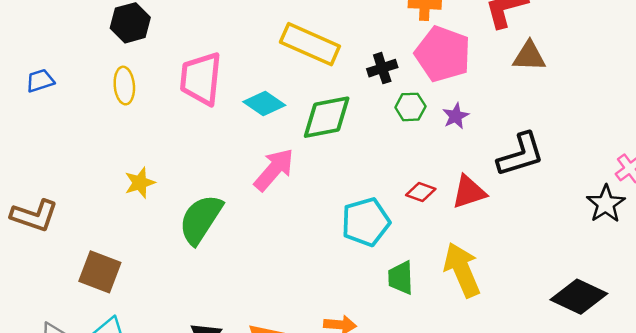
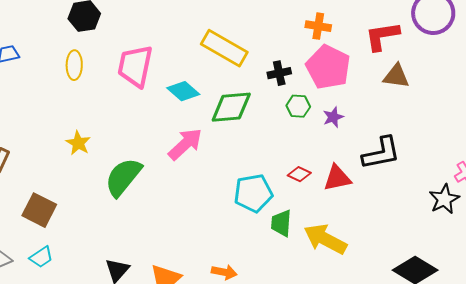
yellow star: (140, 183) -> (78, 143), turned -30
yellow arrow: (462, 270) -> (325, 239), turned -45
green trapezoid: (401, 278) -> (281, 223), moved

